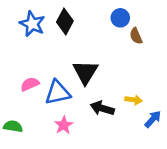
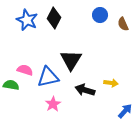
brown semicircle: (136, 36) -> (123, 24), moved
pink semicircle: (30, 84) -> (25, 70), turned 42
blue arrow: (153, 119) -> (125, 111), moved
green semicircle: (13, 126) -> (11, 85), moved

